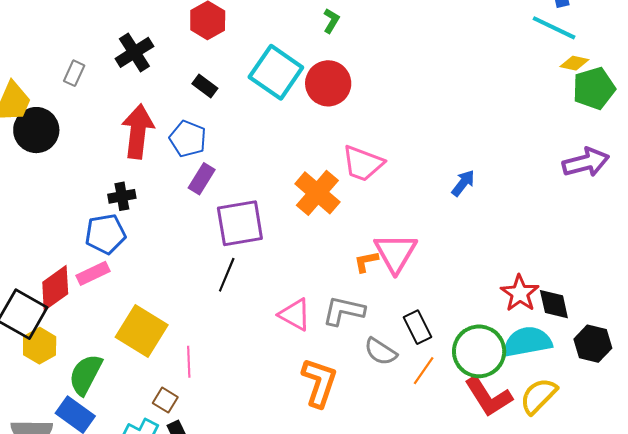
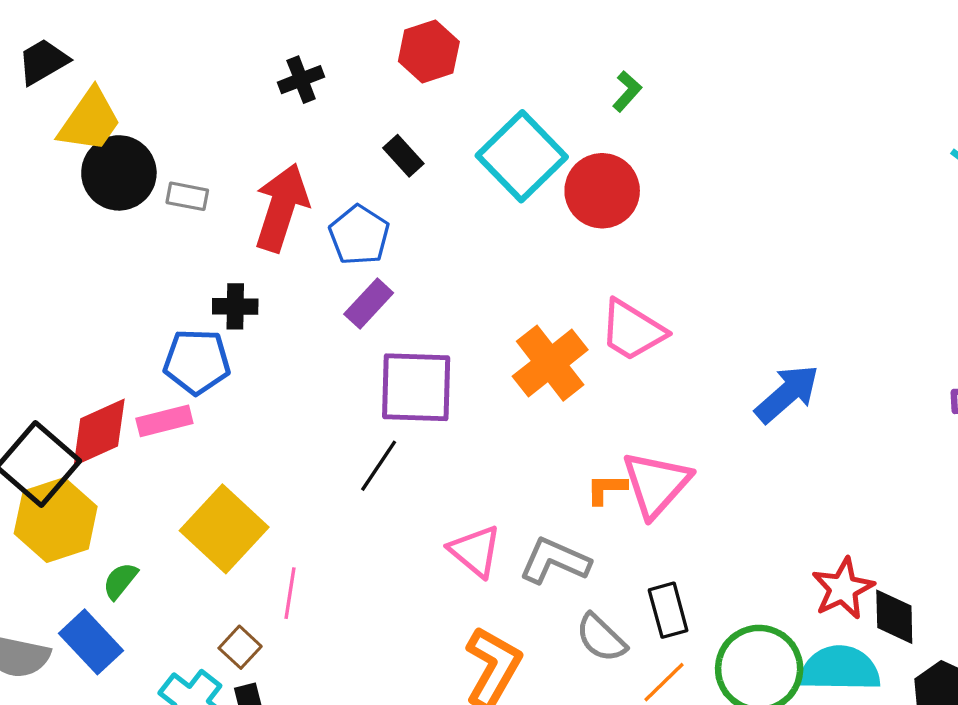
black cross: (134, 52) -> (301, 80), size x0.7
gray rectangle: (74, 73) -> (187, 196), moved, turned 65
blue arrow: (463, 183) -> (787, 394), size x1.5
yellow hexagon: (40, 346) -> (56, 520), size x1.4
green semicircle: (85, 374) -> (120, 581), size x0.6

